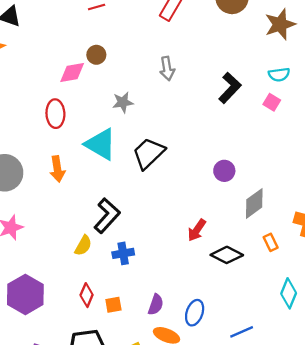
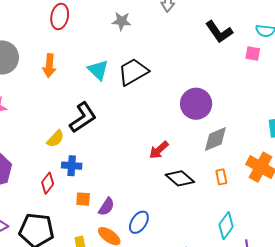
black L-shape: (230, 88) -> (219, 32), turned 88
pink square: (272, 102) -> (253, 54), turned -35
cyan triangle: (101, 144) -> (98, 70), moved, size x0.7
purple circle: (224, 171) -> (196, 104), size x1.6
blue cross: (123, 253) -> (72, 166), moved
orange square: (113, 305) -> (83, 199), moved

